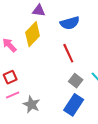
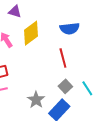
purple triangle: (39, 11) -> (15, 12), moved
gray star: (31, 104) -> (36, 100), moved

